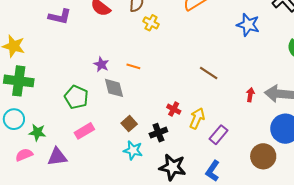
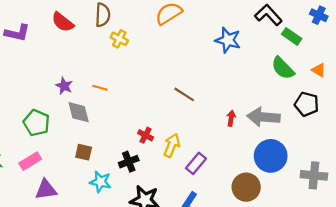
brown square: (129, 124) -> (84, 152), moved, turned -35
pink rectangle: (84, 131) -> (30, 161), moved
purple triangle: (57, 157) -> (46, 190), moved

